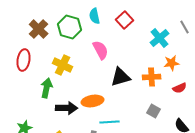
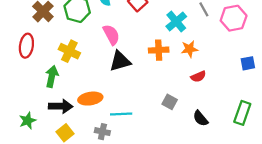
black triangle: (121, 77) -> (120, 61), moved
orange cross: (152, 77) -> (159, 50), moved
orange ellipse: (93, 101) -> (90, 99), moved
black arrow: (67, 108) -> (61, 106), moved

